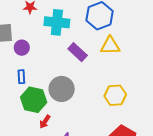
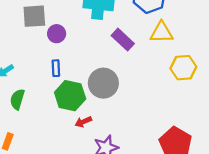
yellow hexagon: (115, 95) -> (183, 68), moved
red arrow: (45, 122) -> (83, 122), turned 32

